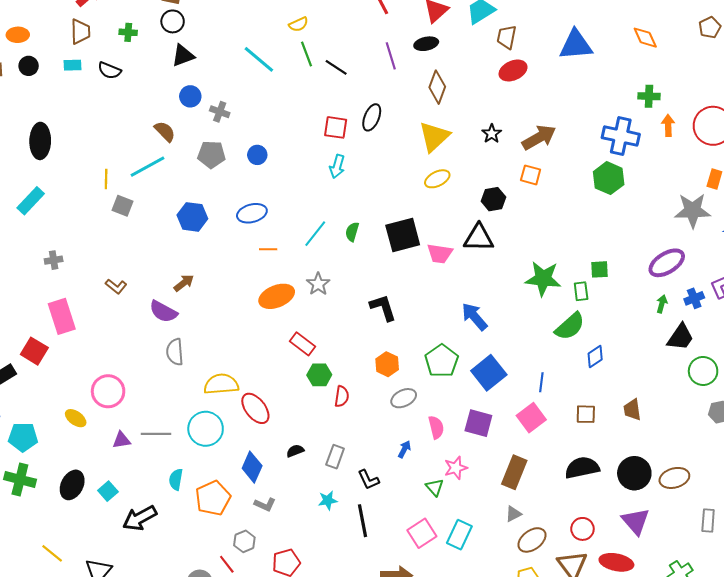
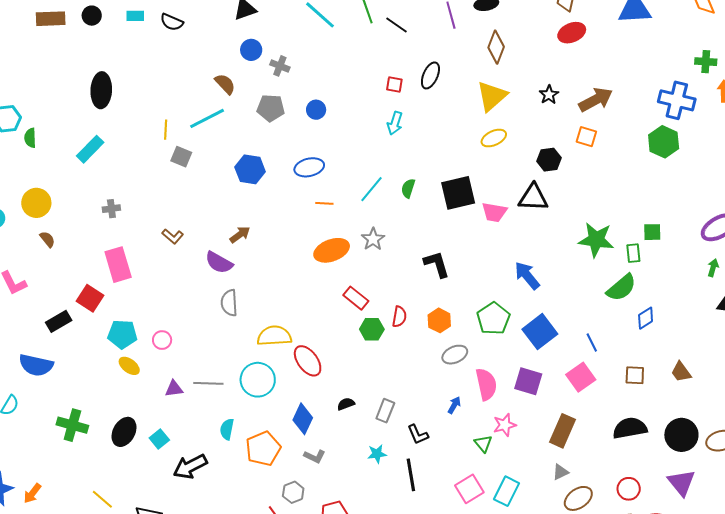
red square: (336, 127) -> (394, 85), size x0.7
blue line: (541, 382) -> (592, 342), turned -36
pink circle: (108, 391) -> (162, 340), size x0.6
red semicircle: (342, 396) -> (399, 317), moved
brown trapezoid: (632, 410) -> (681, 372), turned -30
pink semicircle: (436, 427) -> (486, 384), size x1.4
cyan pentagon: (23, 437) -> (122, 334), moved

